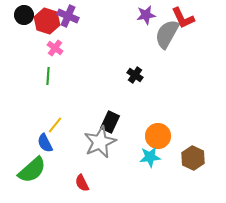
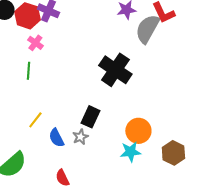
black cross: (135, 75) -> (115, 70), size x2.0
gray star: (100, 142) -> (80, 137), size x0.5
blue semicircle: (45, 143) -> (56, 138), moved

